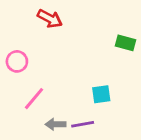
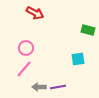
pink circle: (17, 61) -> (26, 48), moved
cyan square: (101, 94) -> (78, 59), moved

